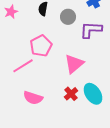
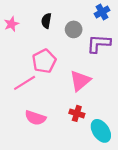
red cross: (71, 94) -> (77, 113), turned -32
cyan ellipse: (93, 94) -> (101, 131), moved

